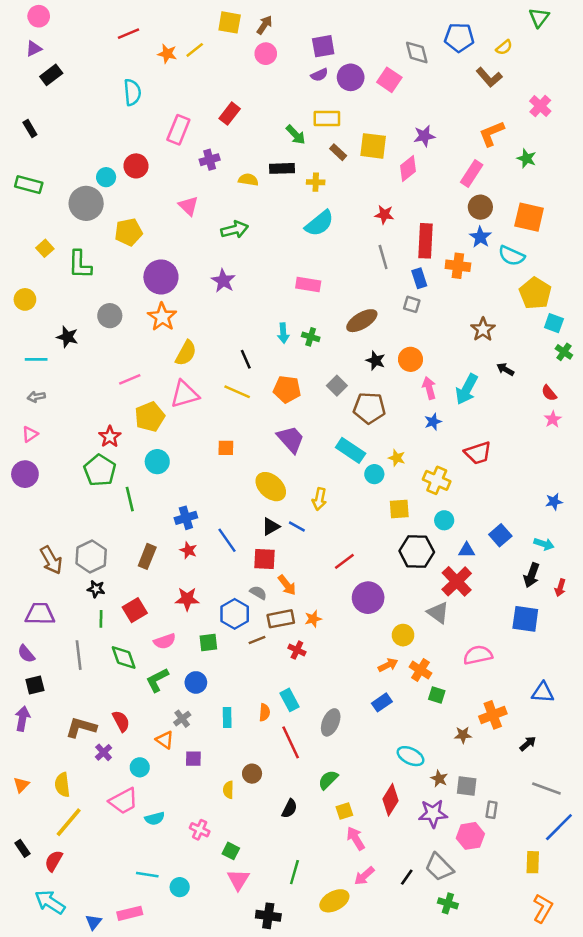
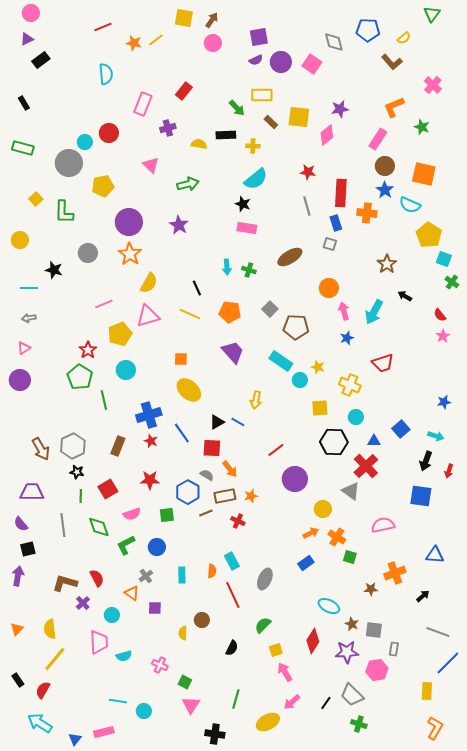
black star: (376, 361) -> (243, 204), moved
yellow ellipse: (271, 487) -> (189, 390), moved
blue cross: (186, 518) -> (149, 415), size x1.4
pink trapezoid: (124, 801) -> (99, 642), turned -65

